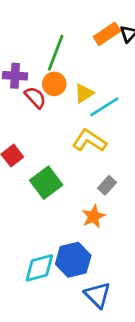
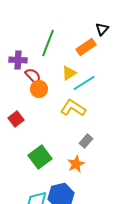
orange rectangle: (107, 34) -> (86, 47), moved
orange circle: (54, 84) -> (39, 89), moved
green square: (46, 183) -> (40, 157), moved

